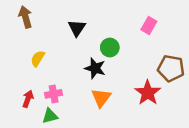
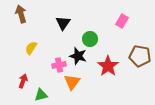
red star: (148, 93) -> (108, 66), moved
pink cross: (54, 94) -> (59, 65), moved
orange triangle: (101, 98) -> (72, 82), moved

